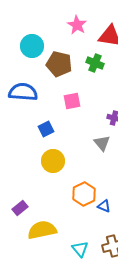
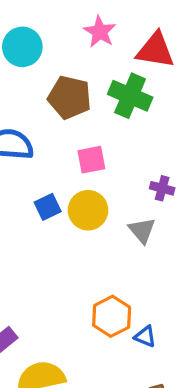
cyan circle: (32, 46) -> (22, 47), moved
green cross: (95, 63) -> (130, 96), size x1.4
yellow circle: (53, 161) -> (88, 210), moved

